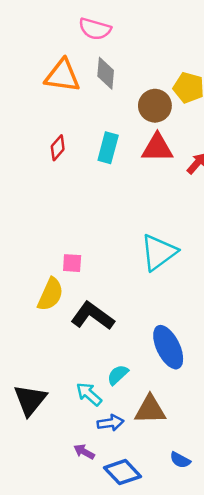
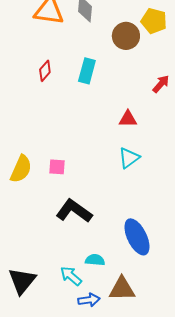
red triangle: (157, 148) -> (128, 119), moved, size x0.7
cyan triangle: (159, 252) -> (129, 158), size x0.7
yellow semicircle: (50, 294) -> (21, 169), moved
cyan semicircle: (118, 375) -> (95, 260), turned 48

